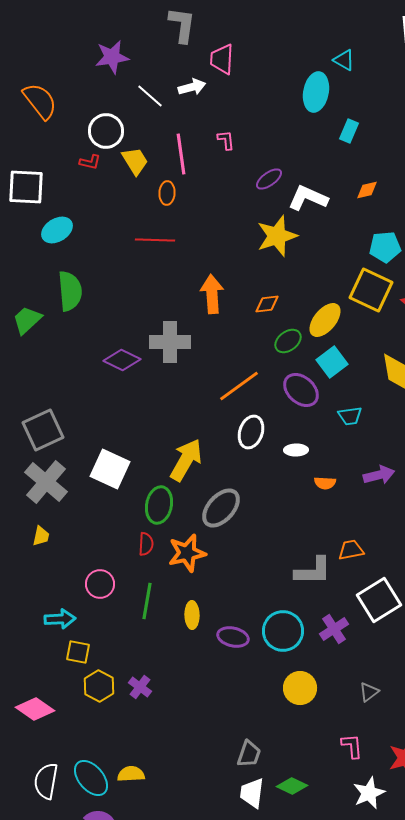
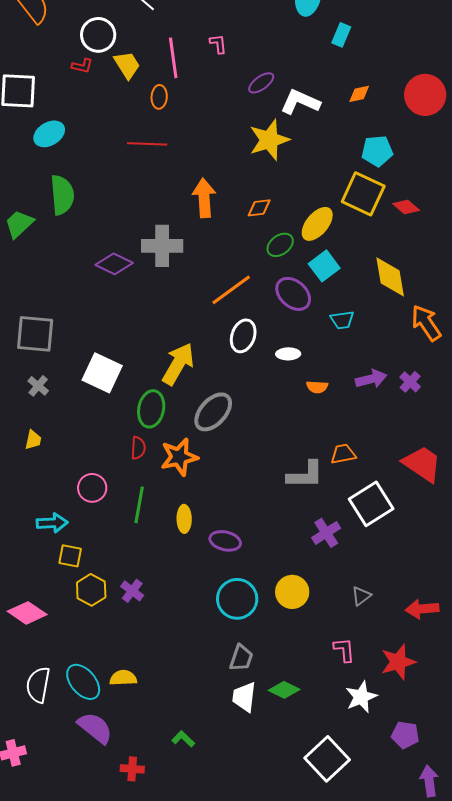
gray square: (43, 430) -> (35, 334), turned 30
gray cross: (46, 482) -> (38, 386), size x0.5
cyan circle: (283, 631) -> (237, 599), moved

